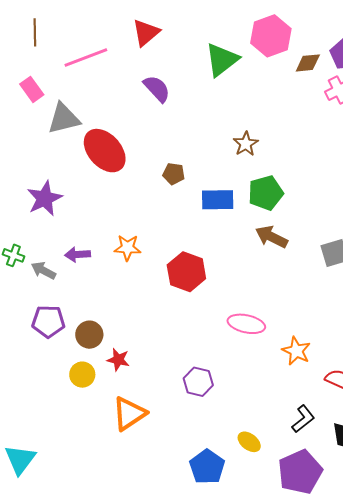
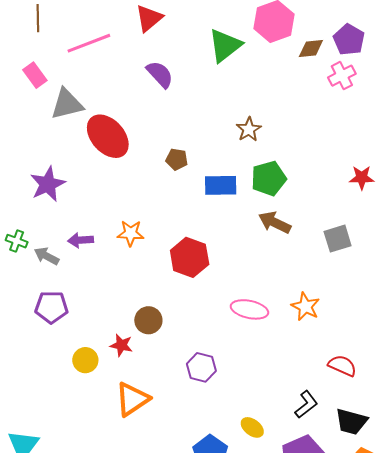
brown circle: (89, 335) -> (148, 320), moved
orange star: (296, 351) -> (305, 307), moved

